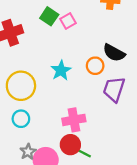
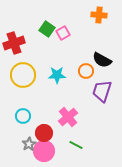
cyan star: (61, 70) -> (57, 75), turned 30
yellow circle: (21, 86) -> (23, 75), moved
pink cross: (74, 120) -> (68, 117), turned -30
red circle: (70, 145) -> (44, 133), moved

